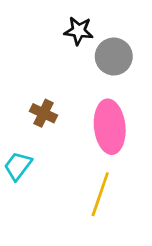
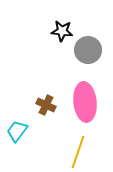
brown cross: (44, 113) -> (46, 105), moved

